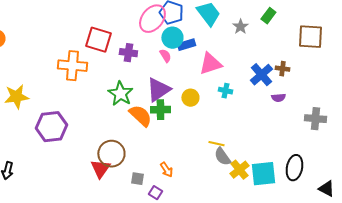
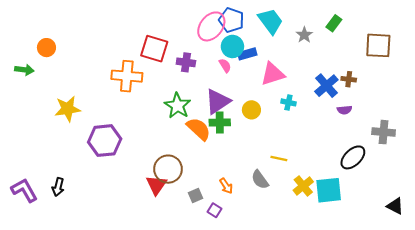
gray semicircle: (222, 157) -> (260, 180), moved
black ellipse: (294, 168) -> (353, 157), moved, turned 35
gray square: (137, 179) -> (195, 195), turned -32

